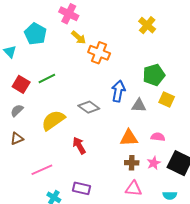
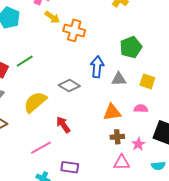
yellow square: (167, 100) -> (147, 81), moved
pink star: (154, 163) -> (138, 144), moved
pink line: (42, 170) -> (41, 148), moved

